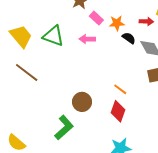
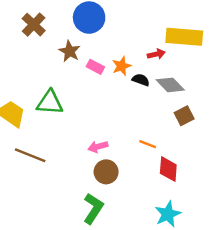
pink arrow: (87, 39) -> (98, 147), moved
red diamond: (118, 111) -> (168, 169), moved

